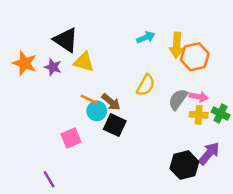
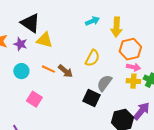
orange hexagon: (195, 57) -> (130, 49), moved
gray semicircle: (178, 99) -> (104, 83), moved
cyan circle: (97, 111) -> (21, 71), moved
black square: (115, 125) -> (91, 98), moved
pink square: (71, 138) -> (34, 99), turned -35

